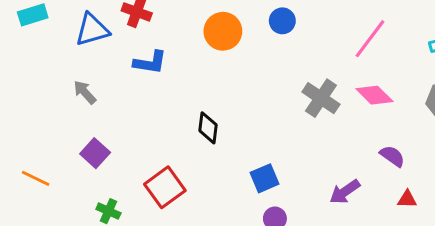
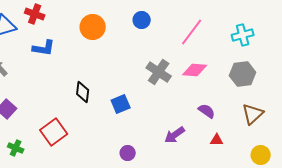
blue circle: (282, 21) -> (142, 20), moved
pink diamond: (374, 95) -> (195, 70), turned -40
blue square: (265, 178) -> (121, 104), moved

